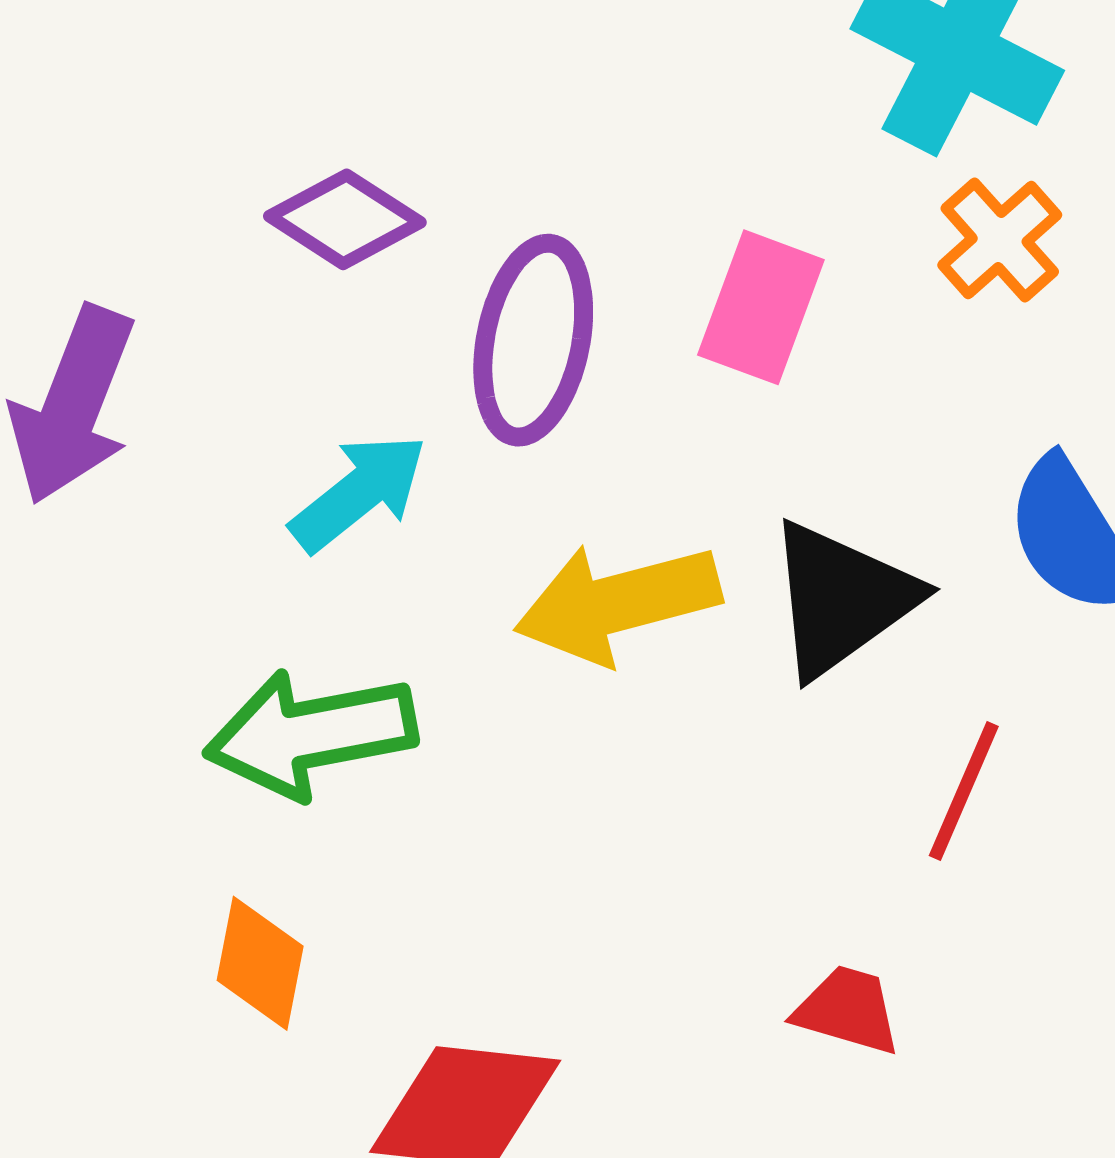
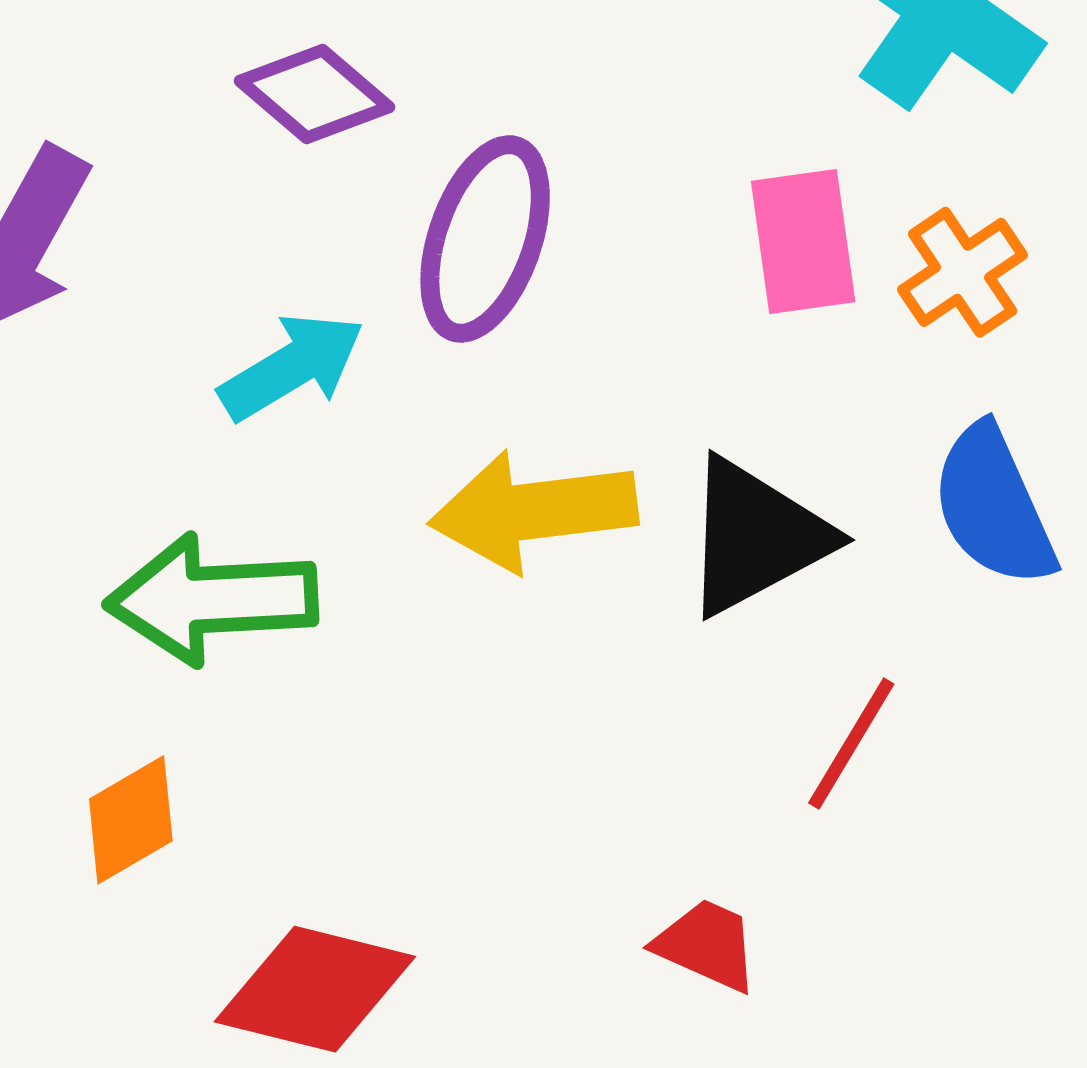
orange cross: (1000, 240) -> (963, 272), moved
pink rectangle: (761, 307) -> (803, 242), moved, turned -36
orange diamond: (260, 963) -> (131, 820), turned 41

